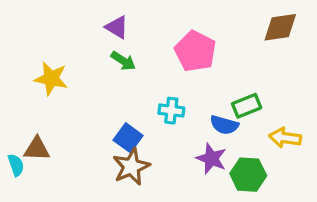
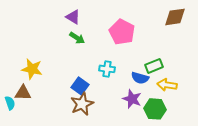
yellow star: (51, 78) -> (32, 69), moved
yellow arrow: (285, 138) -> (167, 85), moved

